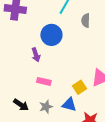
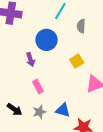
pink rectangle: (44, 81) -> (38, 86), turned 48
yellow square: (80, 87) -> (77, 61), moved

